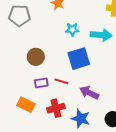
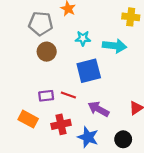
gray pentagon: (19, 16) -> (41, 24), moved
brown circle: (36, 57) -> (47, 52), moved

